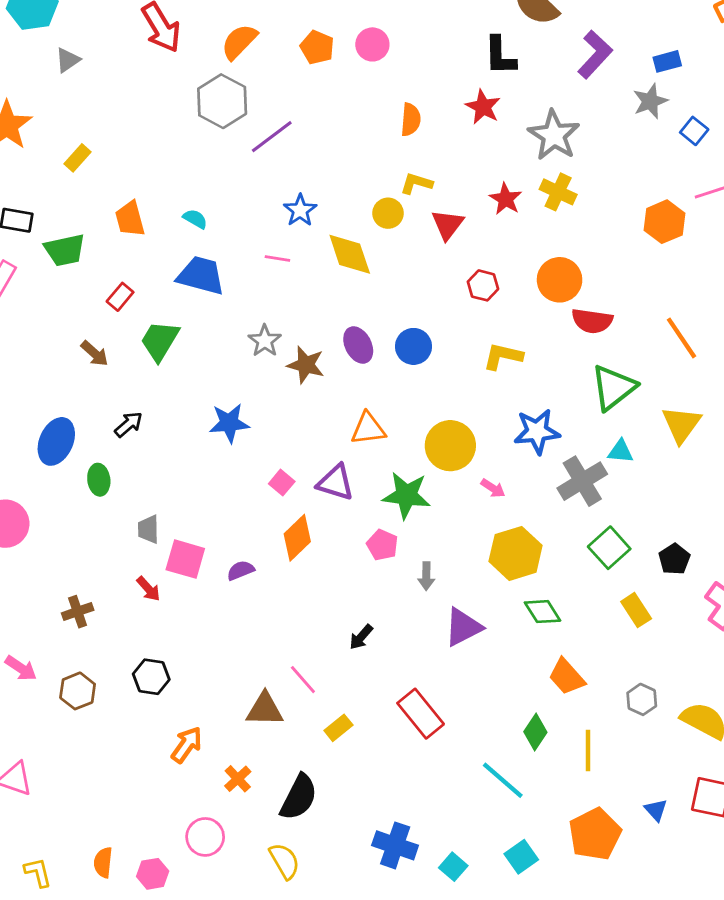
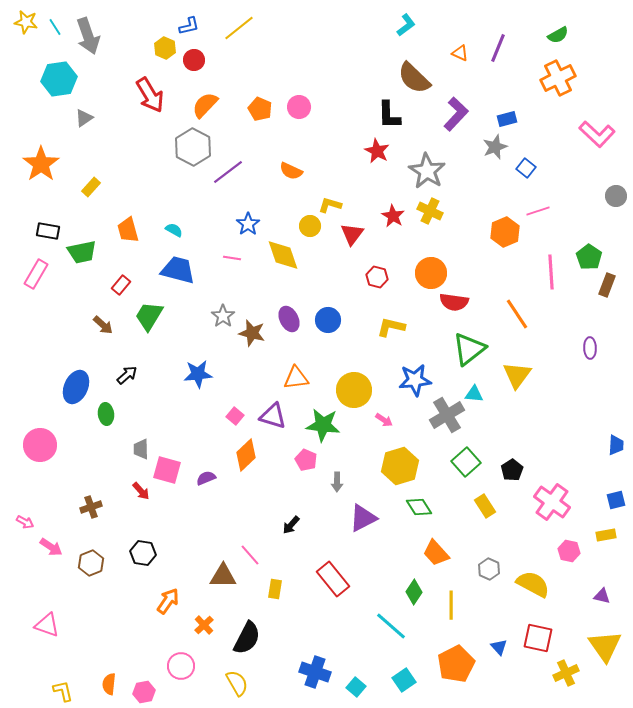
orange semicircle: (411, 120) -> (291, 171), moved, turned 110
yellow rectangle: (338, 728) -> (275, 589), turned -42

